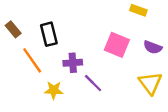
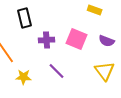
black rectangle: (49, 34) -> (25, 18), moved
purple cross: (73, 63) -> (47, 40), moved

